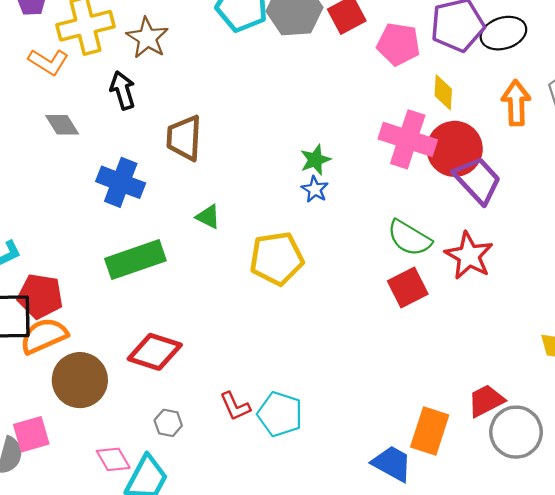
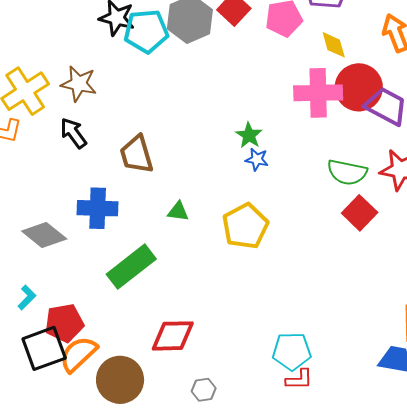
gray diamond: (62, 125) -> (44, 235), moved, size x1.4
red L-shape: (235, 406) -> (299, 379), moved, turned -48

